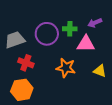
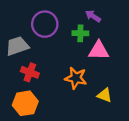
purple arrow: (95, 23) -> (93, 16), moved, turned 56
purple circle: (47, 34) -> (45, 24), moved
yellow triangle: (100, 71) -> (104, 95), moved

